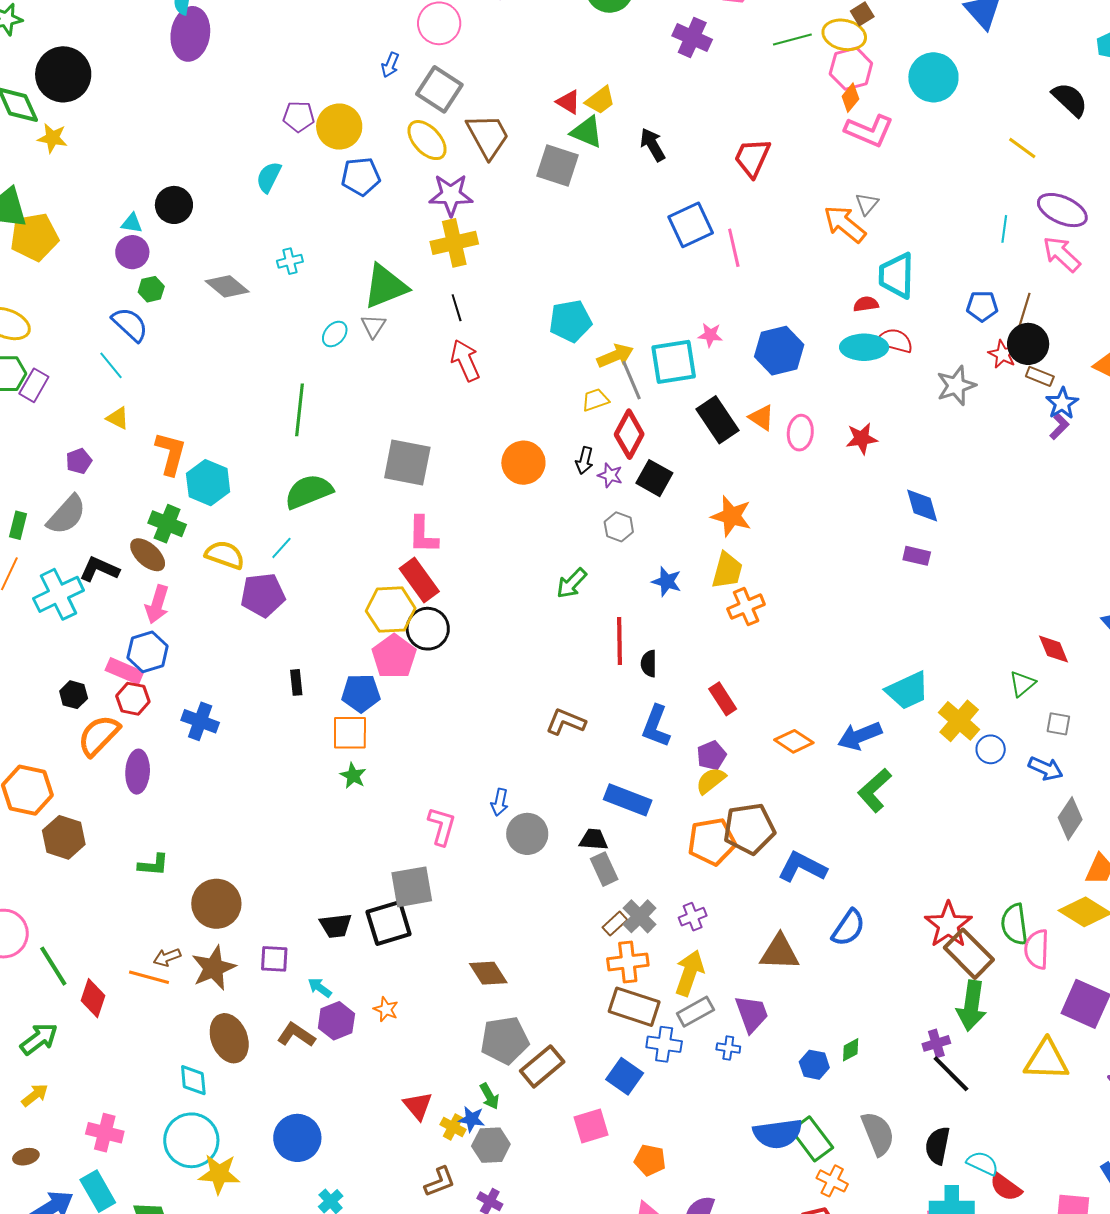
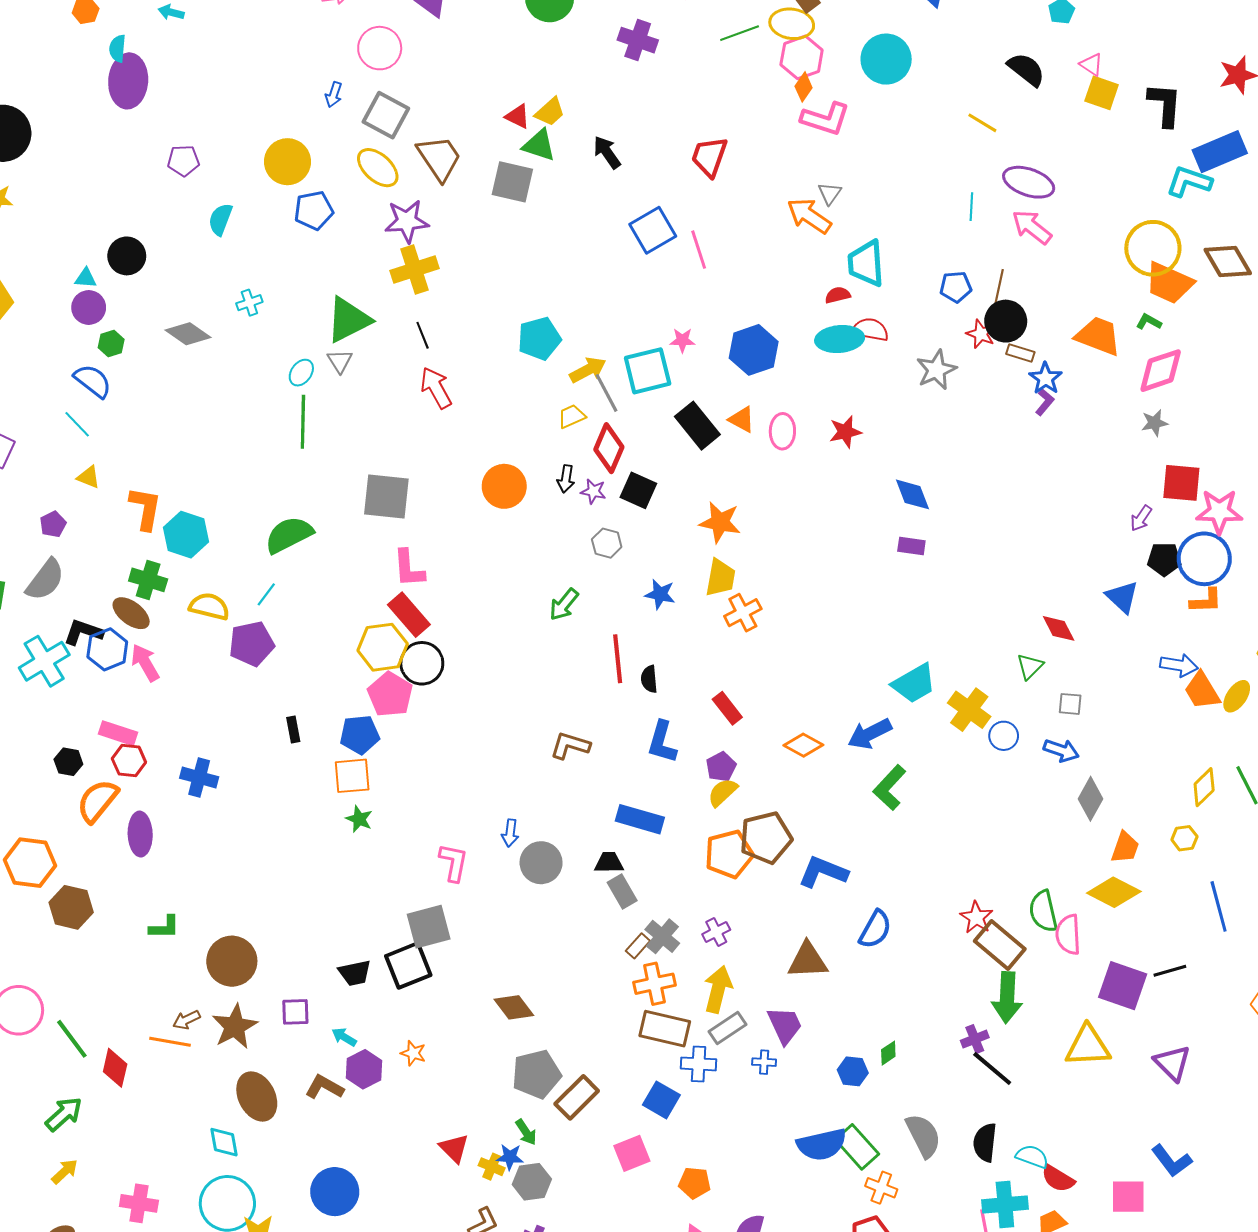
purple pentagon: (299, 117) -> (183, 161), moved
green line: (300, 410) -> (303, 422), moved
pink arrow: (157, 604) -> (145, 663), turned 138
blue hexagon: (148, 652) -> (107, 649), moved
red star: (948, 925) -> (976, 917), size x0.7

